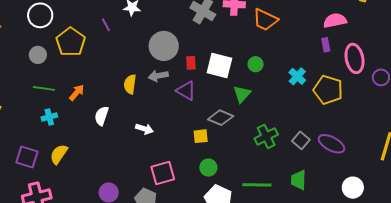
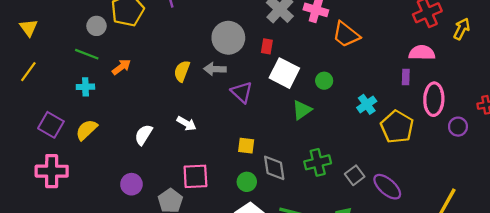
gray circle: (38, 55) -> (96, 26), moved
red rectangle: (191, 63) -> (267, 46), moved
white semicircle: (102, 116) -> (144, 135), moved
gray diamond: (221, 118) -> (274, 168), moved, turned 45

